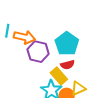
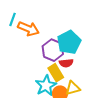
purple hexagon: (38, 52) -> (53, 50), moved

